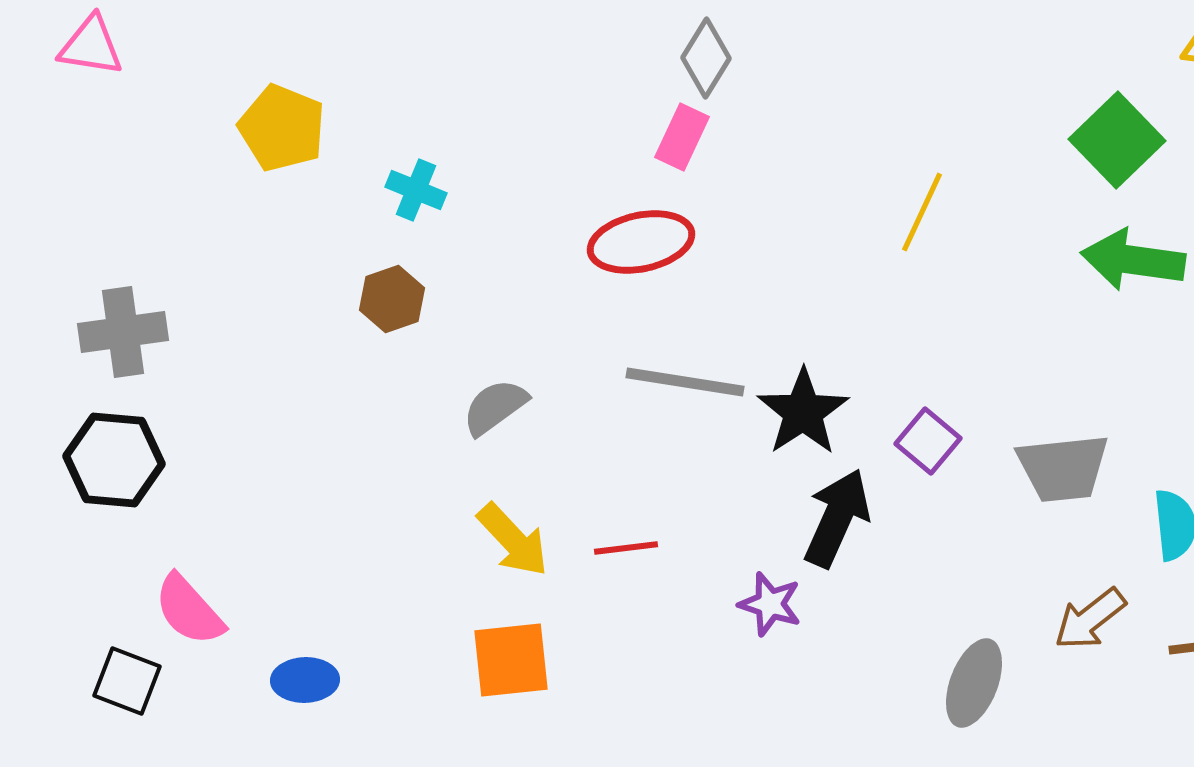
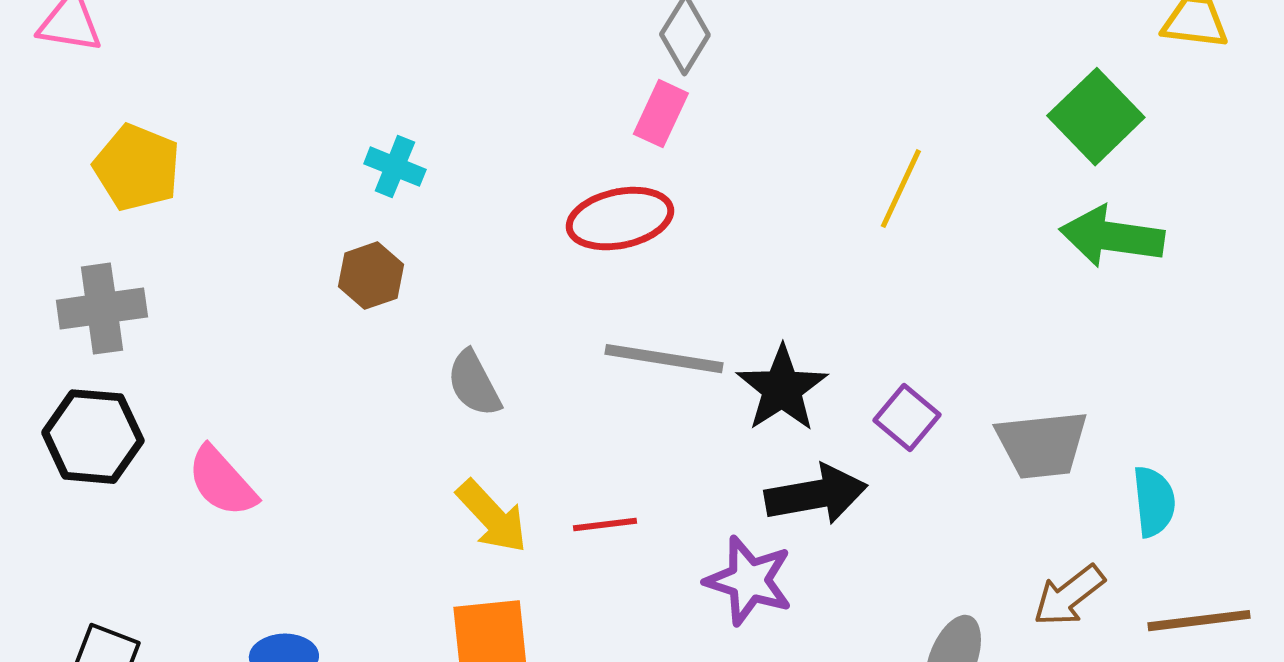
yellow pentagon: (282, 128) -> (137, 168), moved
gray semicircle: (495, 407) -> (474, 384), turned -82
black arrow: (837, 518) -> (816, 495), turned 56
purple star: (770, 604) -> (749, 581), size x1.4
pink semicircle: (189, 610) -> (222, 482), moved

